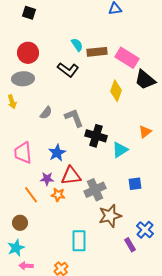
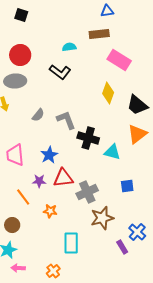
cyan semicircle: (77, 45) -> (69, 47), turned -64
brown rectangle: (97, 52) -> (99, 34), moved
black trapezoid: (145, 80) -> (137, 105), moved
orange triangle: (145, 132) -> (137, 134), size x1.5
cyan triangle: (120, 150) -> (112, 152), turned 48
orange star: (58, 195) -> (50, 211), moved

